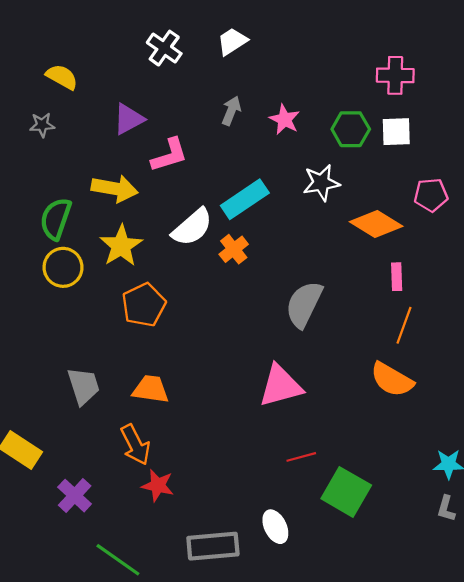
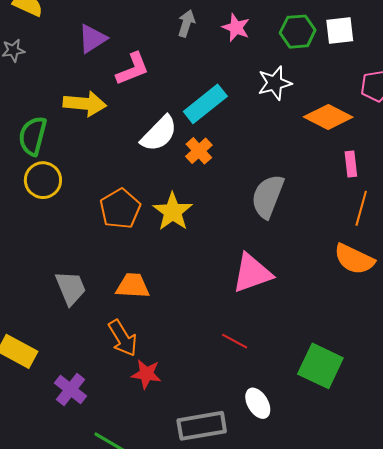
yellow star: (121, 246) -> (173, 212), moved
red line: (301, 457) -> (235, 341), moved, turned 48

